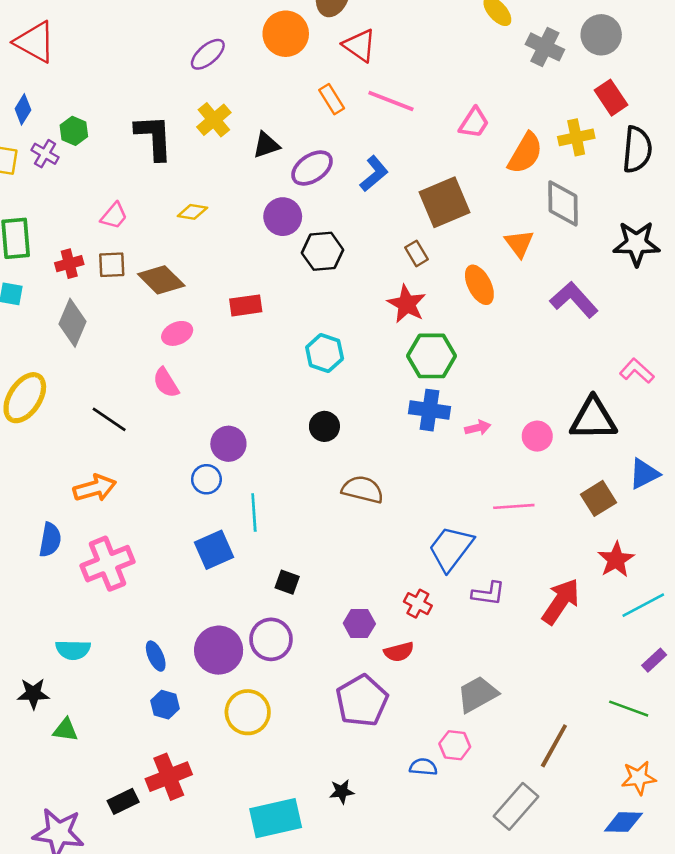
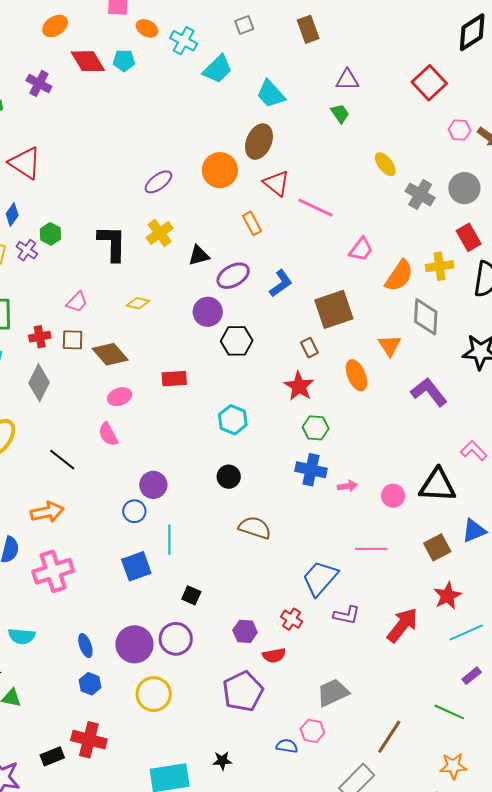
pink line: (391, 101) -> (316, 208), moved
green hexagon: (432, 356) -> (316, 428), size x0.7
red cross: (169, 777) -> (89, 740), turned 32

